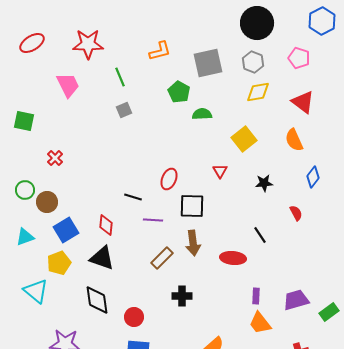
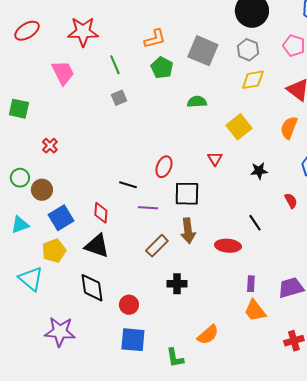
gray square: (208, 63) -> (203, 51), turned 36
green pentagon: (179, 92) -> (162, 68), moved
orange semicircle: (294, 140) -> (289, 128), turned 45

